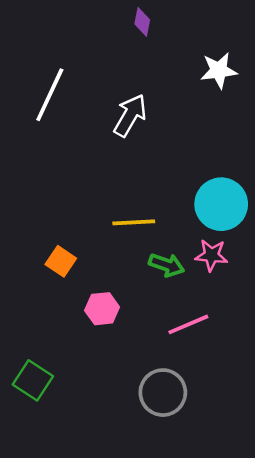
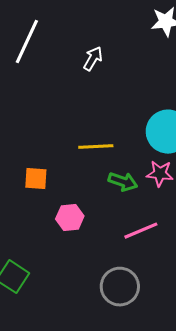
white arrow: (130, 115) -> (93, 59), size x0.7
orange square: (61, 261) -> (36, 179), turned -30

